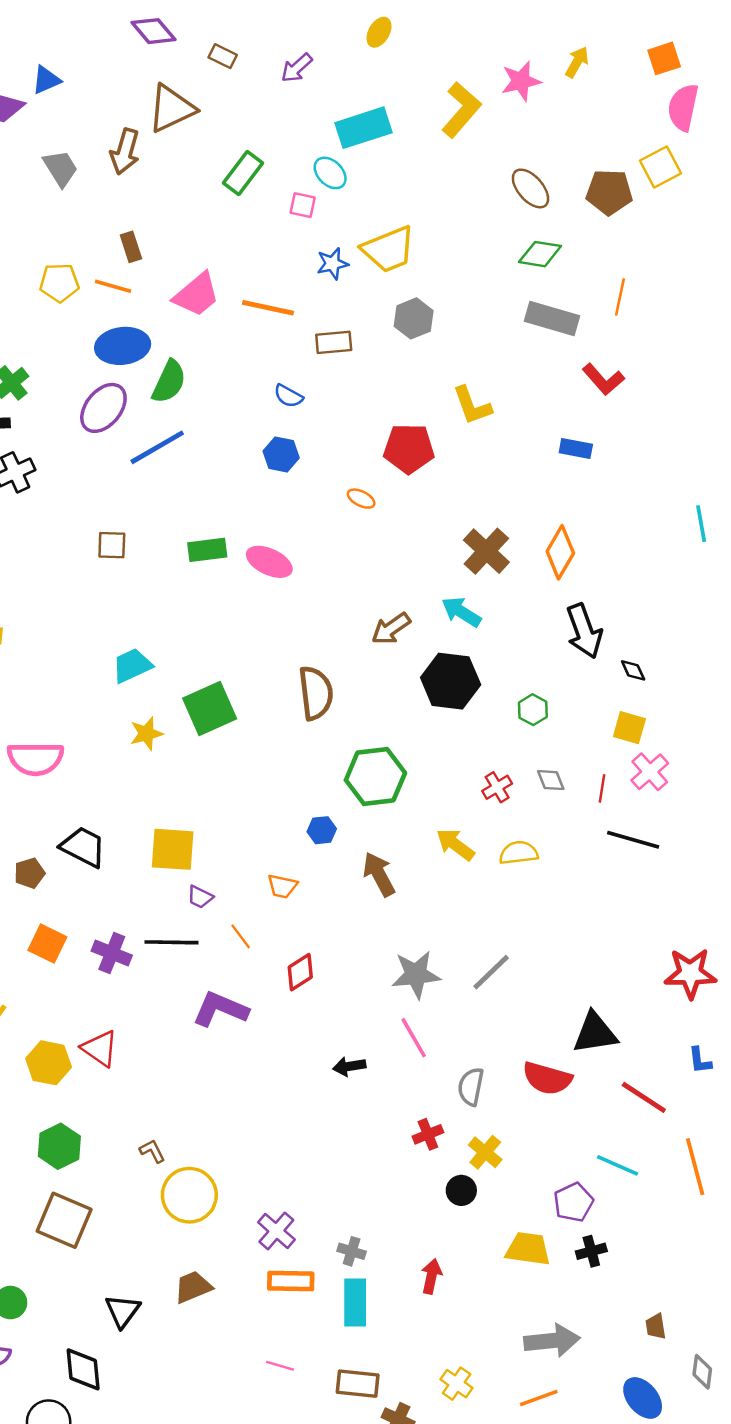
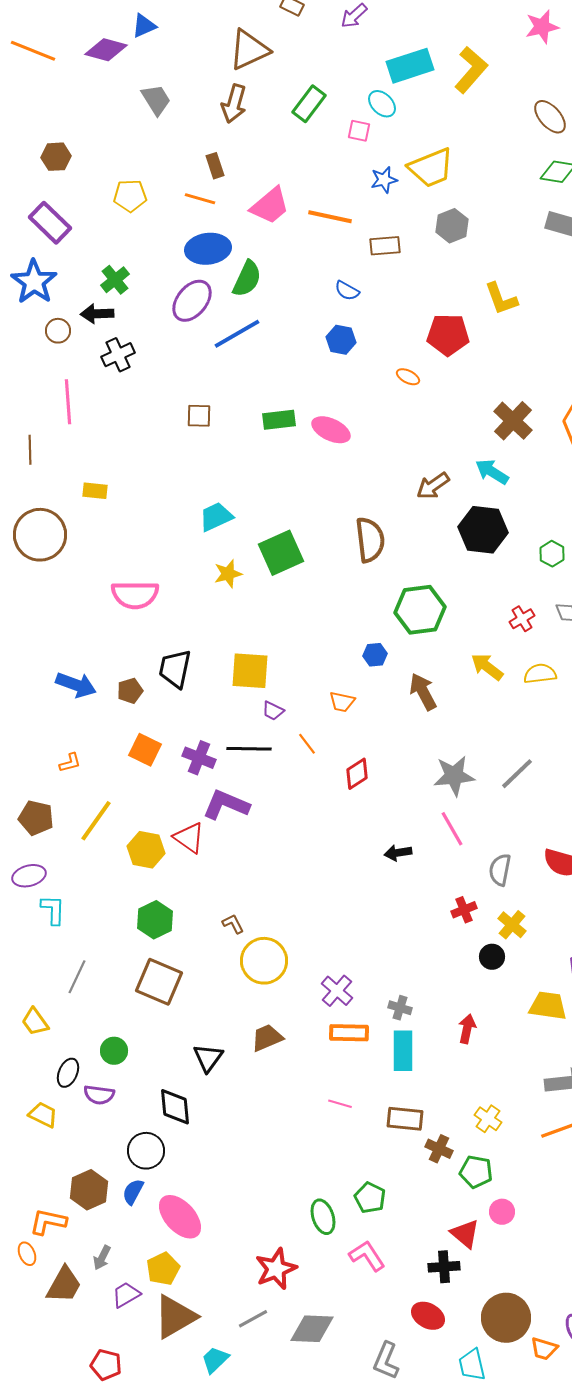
yellow L-shape: (461, 110) -> (471, 70), moved
brown arrow: (125, 151) -> (234, 104), moved
yellow pentagon: (59, 283) -> (130, 196), moved
black trapezoid: (83, 847) -> (175, 669), turned -105
purple L-shape: (220, 1009) -> (226, 805), moved

